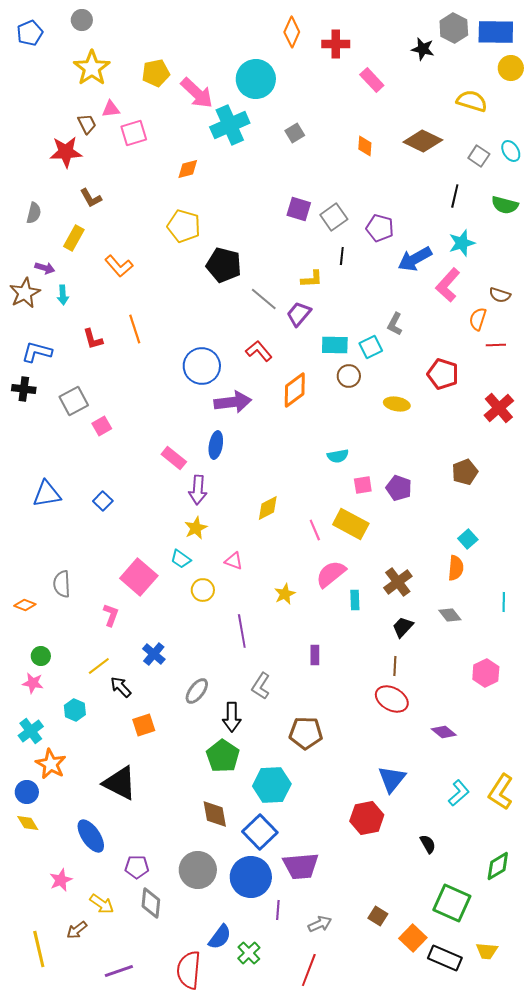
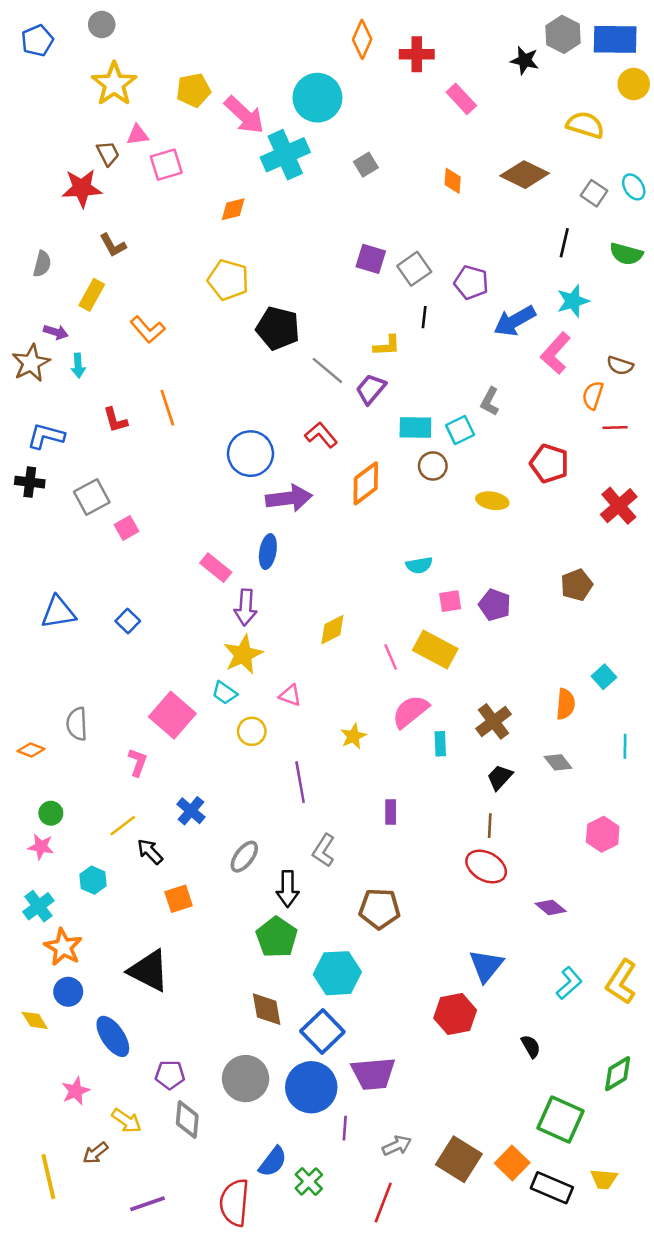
yellow star: (196, 528) -> (243, 654), size x1.4
cyan square: (468, 539) -> (604, 677), moved
blue circle: (27, 792) -> (68, 992), moved
brown square: (378, 916) -> (459, 1159), moved, size x1.8

